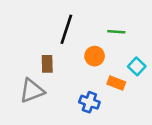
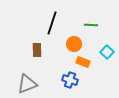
orange rectangle: (116, 83) -> (83, 62), moved
gray triangle: (32, 91) -> (27, 84), moved

